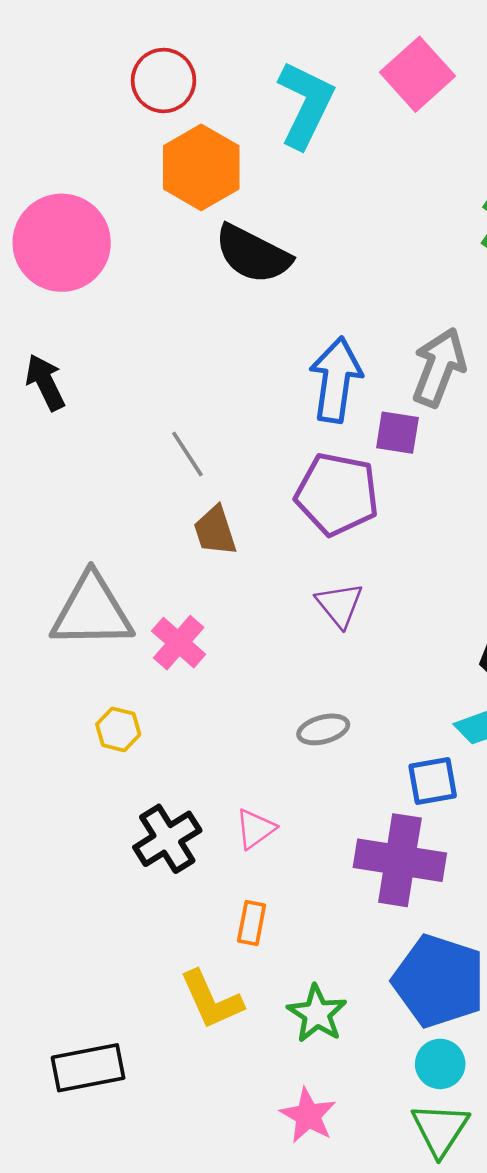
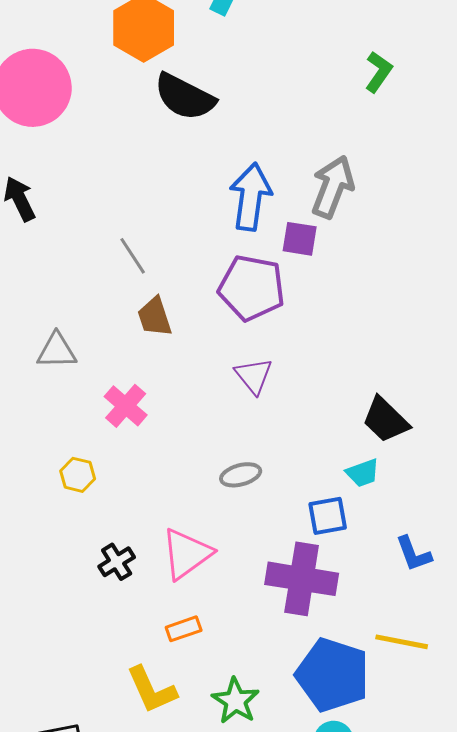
gray triangle: (92, 611) -> (57, 351), moved, size x0.6
pink triangle: (255, 829) -> (187, 554), size x1.6
black cross: (167, 839) -> (117, 562), size x0.7
orange rectangle: (252, 923) -> (184, 629), turned 60

